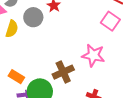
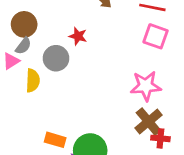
brown cross: (63, 72) -> (148, 122), moved

